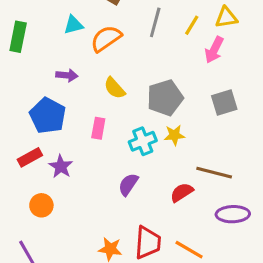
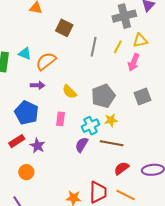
cyan triangle: (74, 25) -> (25, 54), moved, turned 40
orange semicircle: (106, 38) -> (46, 61), moved
brown line: (214, 173) -> (112, 143), moved
purple semicircle: (128, 184) -> (82, 145), moved
red semicircle: (182, 192) -> (122, 168), moved

